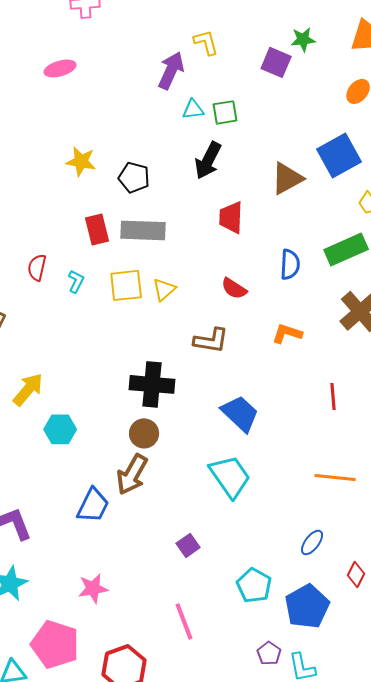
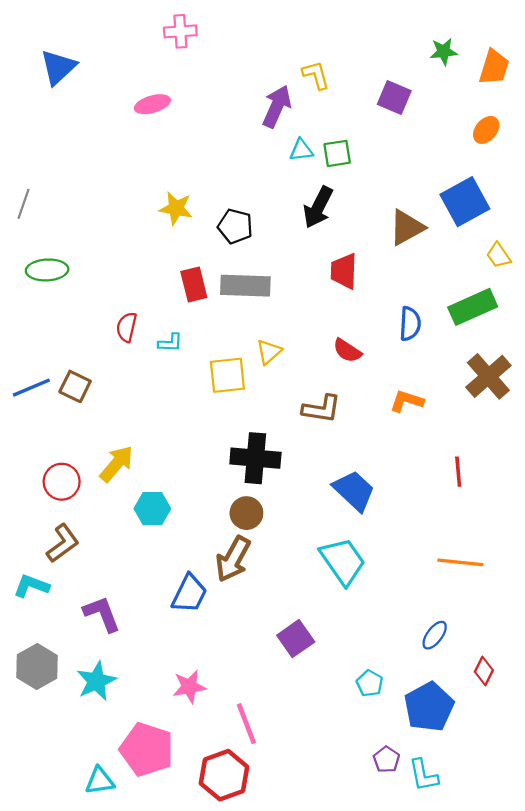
green star: (303, 39) -> (444, 52), moved
cyan L-shape: (76, 281) -> (170, 343), turned 65
yellow square: (126, 285) -> (227, 375), moved
purple square: (188, 545) -> (296, 639), size x1.4
cyan pentagon: (254, 585) -> (370, 683), size x0.7
pink line: (184, 621) -> (246, 724), moved

